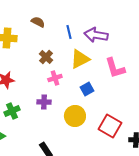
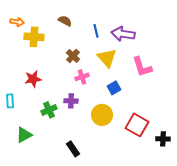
yellow triangle: (80, 59) -> (107, 58), turned -45
green cross: (12, 111) -> (49, 110), moved

